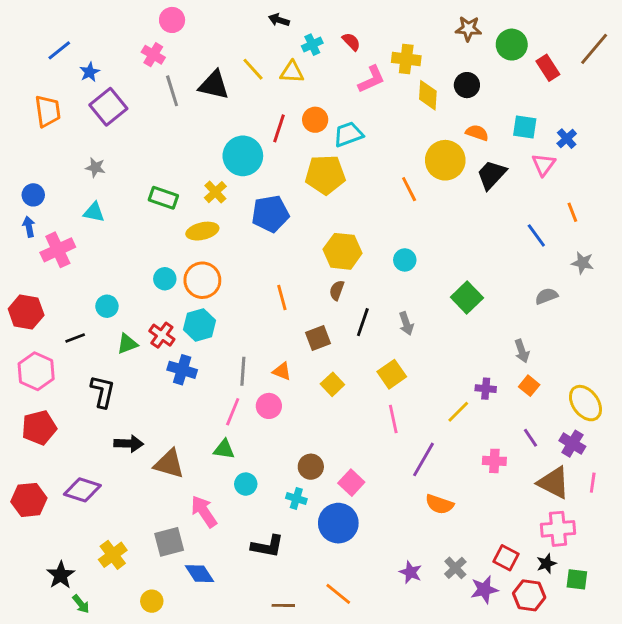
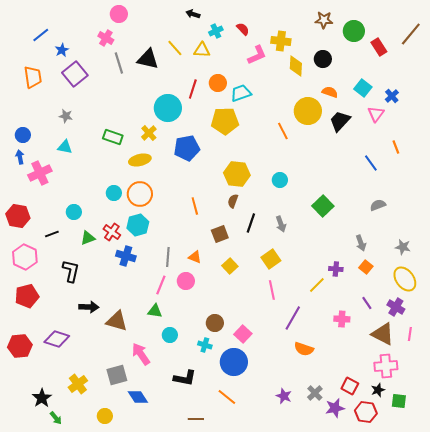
cyan square: (525, 127) -> (363, 88), turned 30
gray star: (583, 263) -> (403, 247), moved
orange line: (338, 594) -> (227, 397), moved

